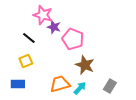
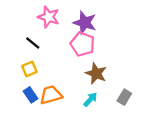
purple star: (54, 27) -> (85, 23), moved, size x1.5
blue rectangle: (18, 84) -> (31, 95), moved, turned 56
orange trapezoid: (60, 84) -> (51, 95), moved

